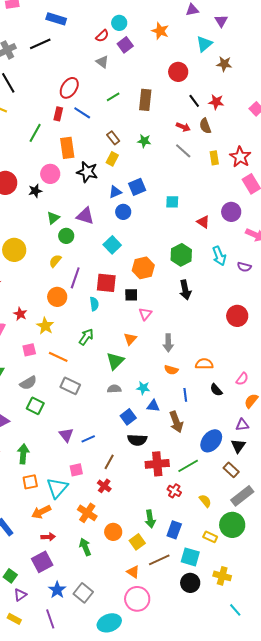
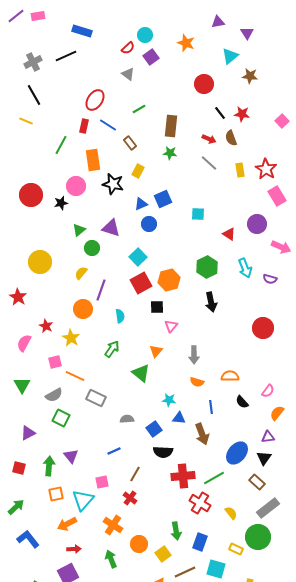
brown rectangle: (145, 100) -> (171, 126), moved
brown rectangle: (113, 138) -> (130, 143), moved
red square: (106, 283) -> (141, 283), moved, turned -35
orange line: (58, 357) -> (75, 376), moved
green triangle: (115, 361) -> (141, 373), turned -36
gray semicircle: (114, 389) -> (127, 419), moved
purple triangle: (66, 435) -> (71, 456), moved
red cross: (174, 491) -> (200, 503), size x1.5

